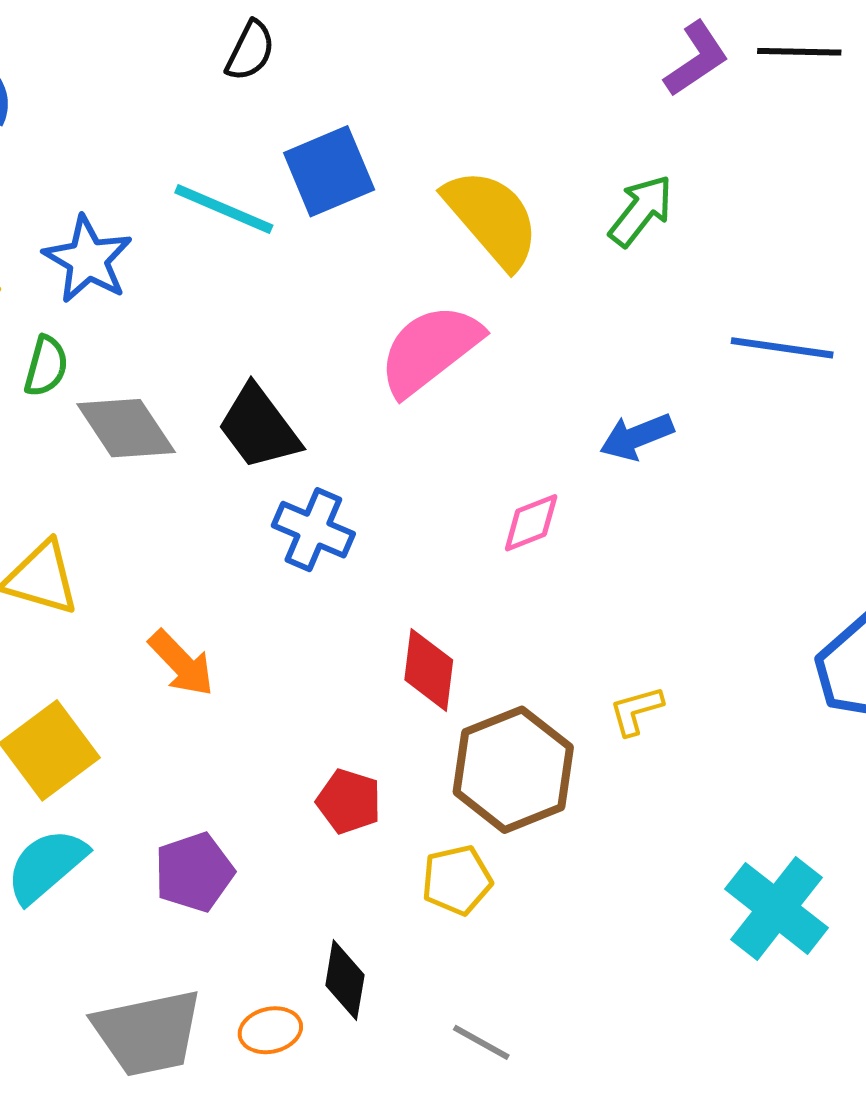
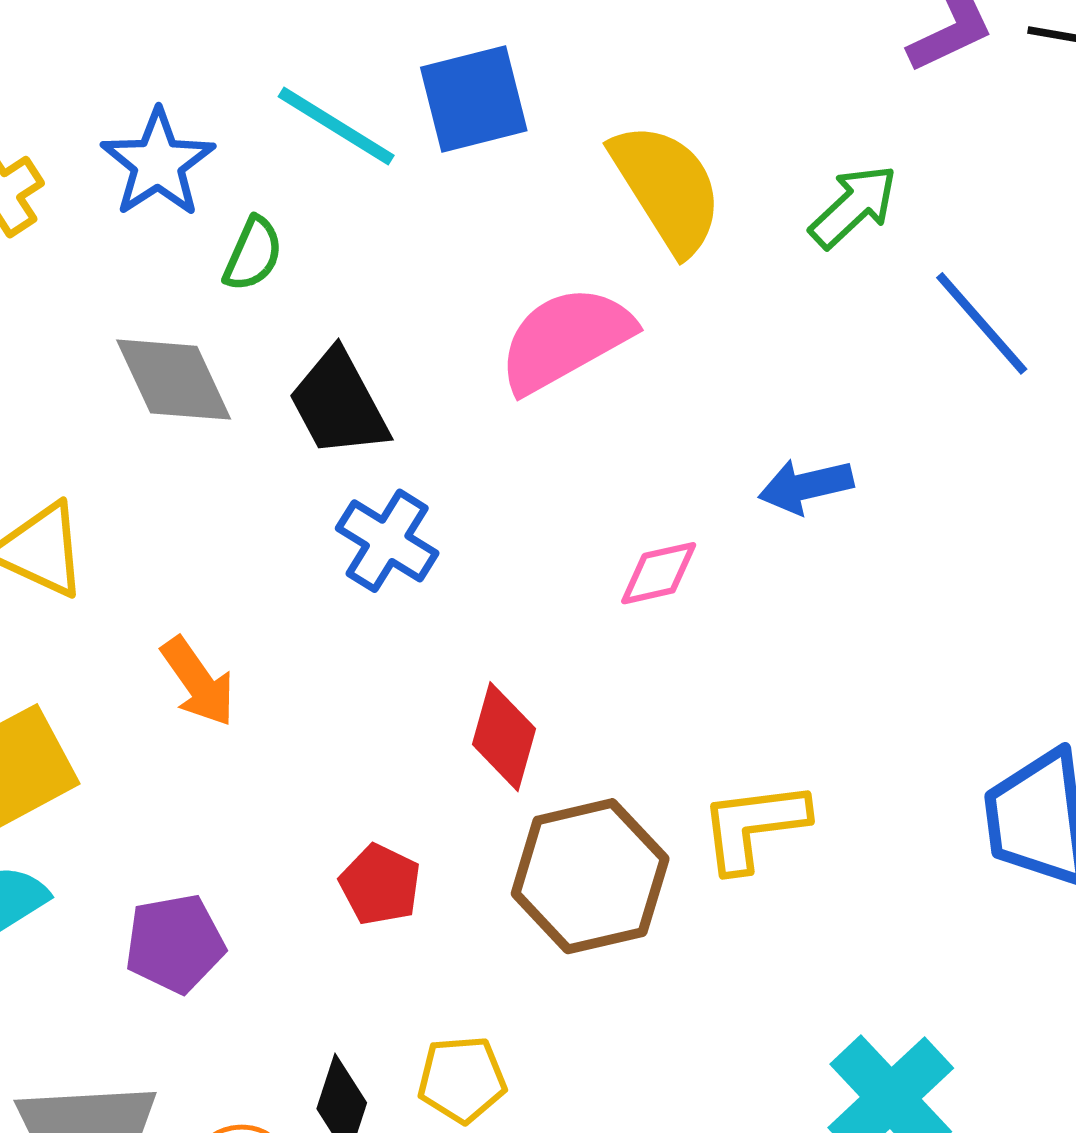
blue line: (782, 348) -> (982, 323), moved, turned 32
green semicircle: (46, 366) -> (253, 254), moved
yellow L-shape: (636, 711) -> (754, 826), size x1.6
yellow pentagon: (457, 880) -> (462, 1079), moved

